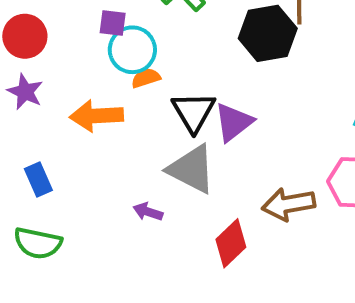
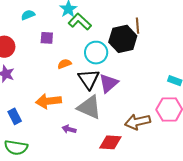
cyan circle: (132, 50) -> (96, 53), moved
orange arrow: (97, 116) -> (48, 101), moved
red diamond: (231, 243) -> (110, 142), turned 50

